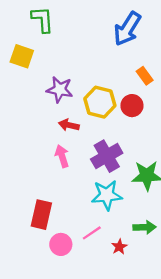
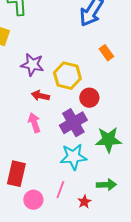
red circle: (132, 106) -> (89, 98), moved
pink line: (92, 233) -> (60, 190), turned -36

